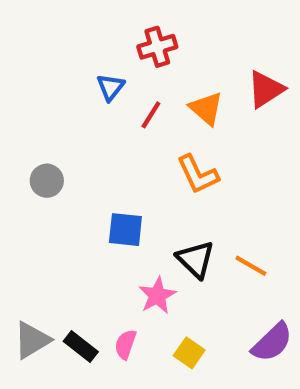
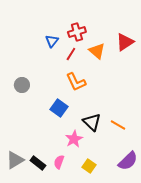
red cross: (157, 47) -> (77, 32), moved
orange L-shape: (198, 174) -> (76, 82), moved
blue square: (125, 230) -> (59, 108), turned 30

